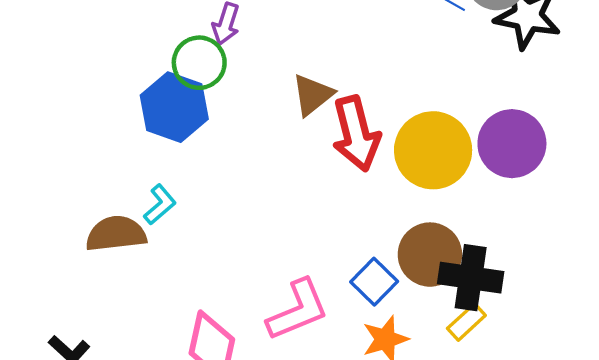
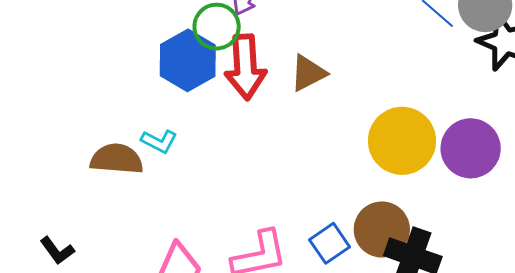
red arrow: (356, 134) -> (245, 67), moved
cyan L-shape: (160, 204) -> (159, 141), turned 57

